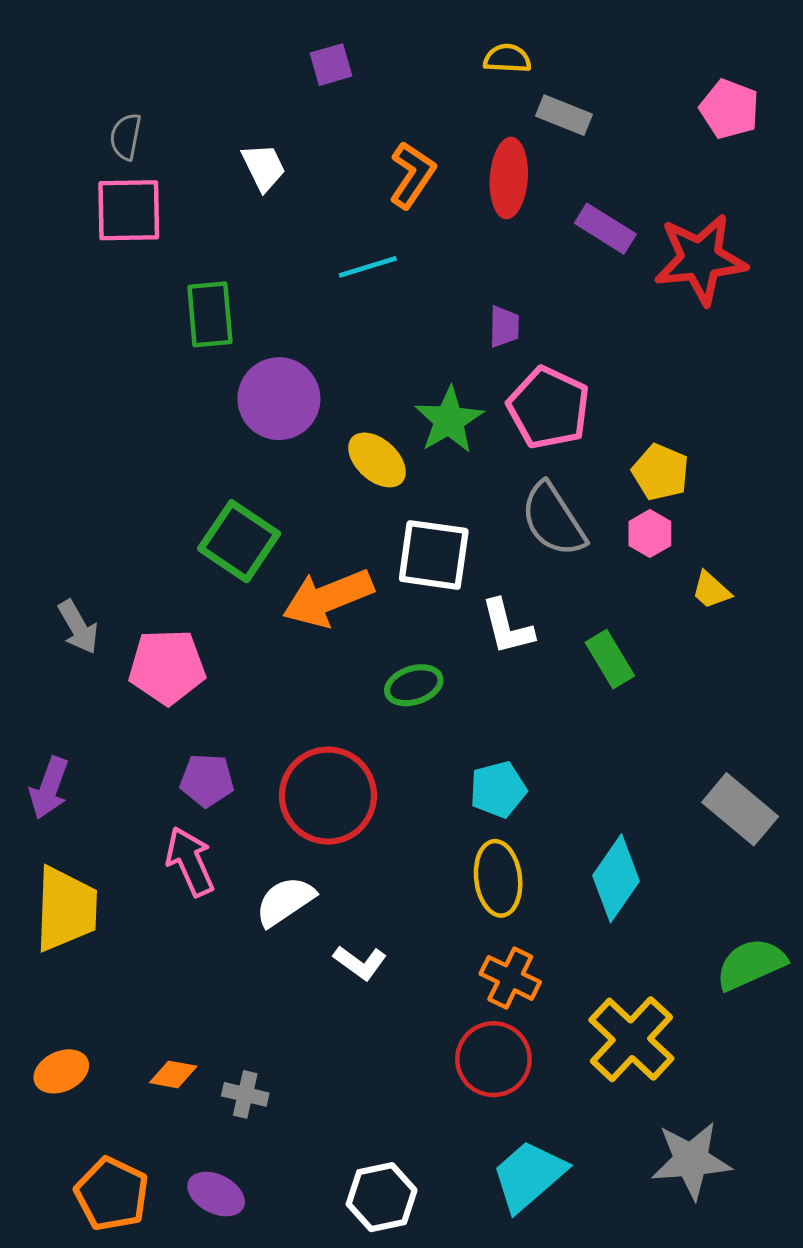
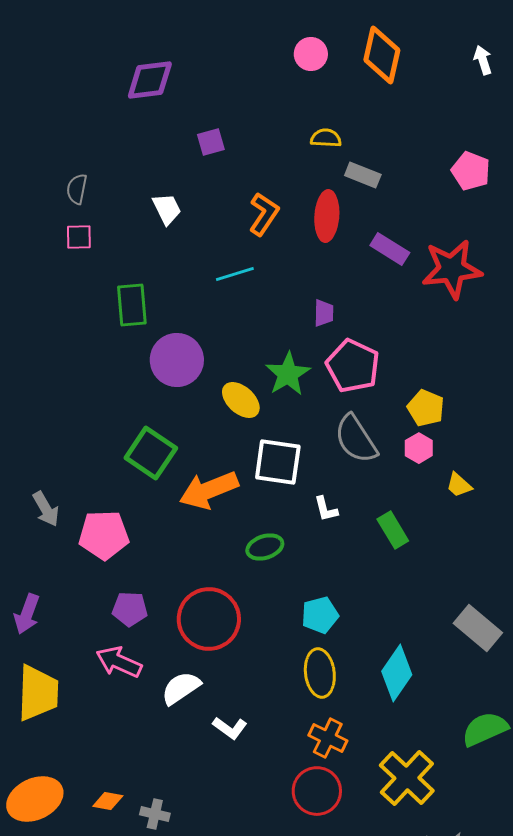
pink square: (129, 210) -> (79, 237), size x0.6
white L-shape: (507, 627) -> (326, 509), size x0.7
pink arrow: (190, 861) -> (119, 662), turned -42
orange ellipse: (61, 1071) -> (35, 799), size x1.6

